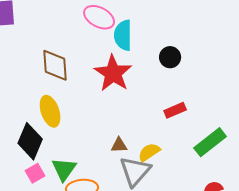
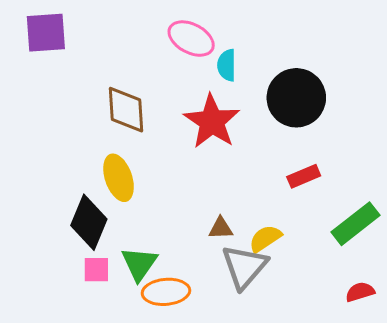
cyan semicircle: (123, 35) -> (227, 65), size x0.7
black circle: (170, 57) -> (296, 98), size x1.8
pink square: (35, 173) -> (96, 270), turned 30

